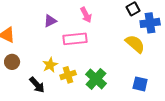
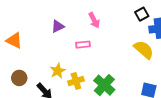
pink rectangle: (75, 39) -> (83, 45), size x0.6
brown circle: (12, 62) -> (19, 78), moved

